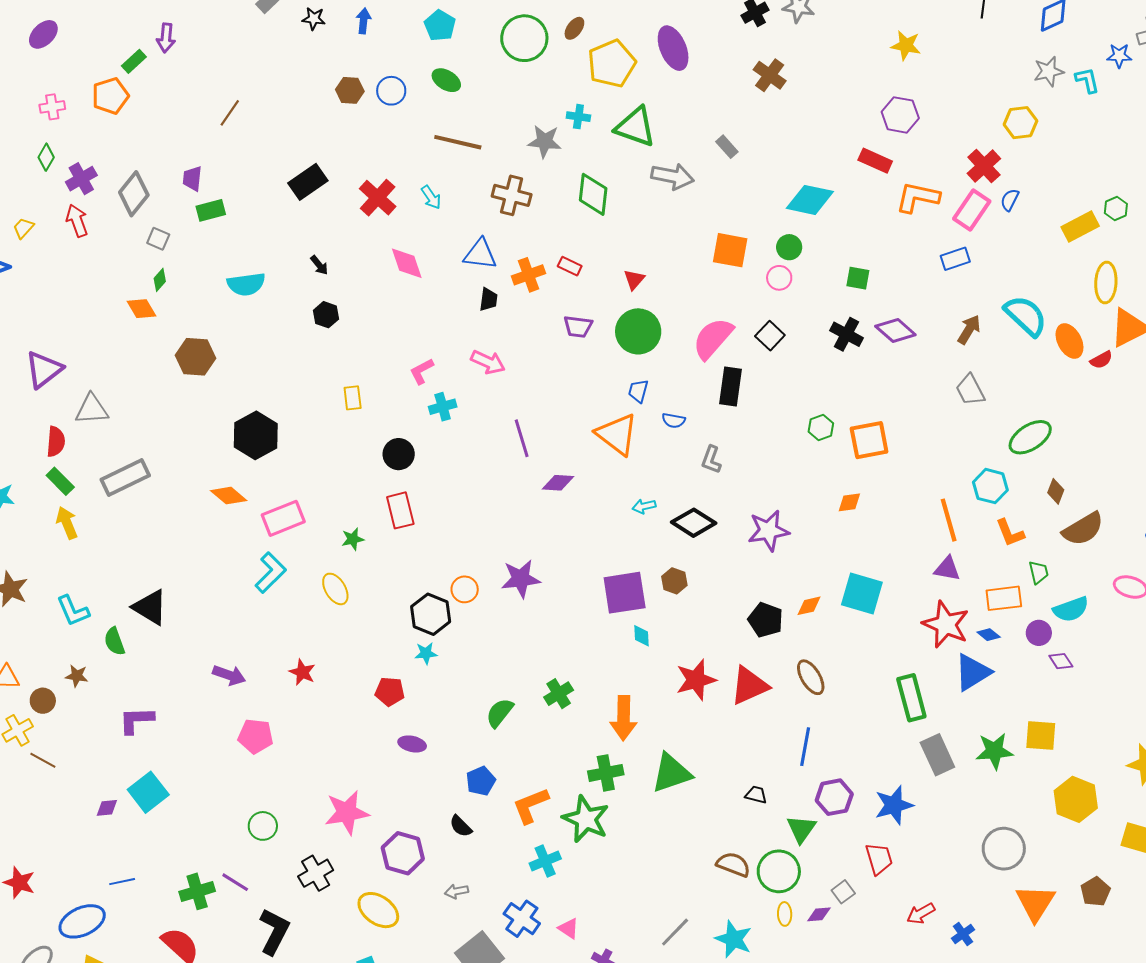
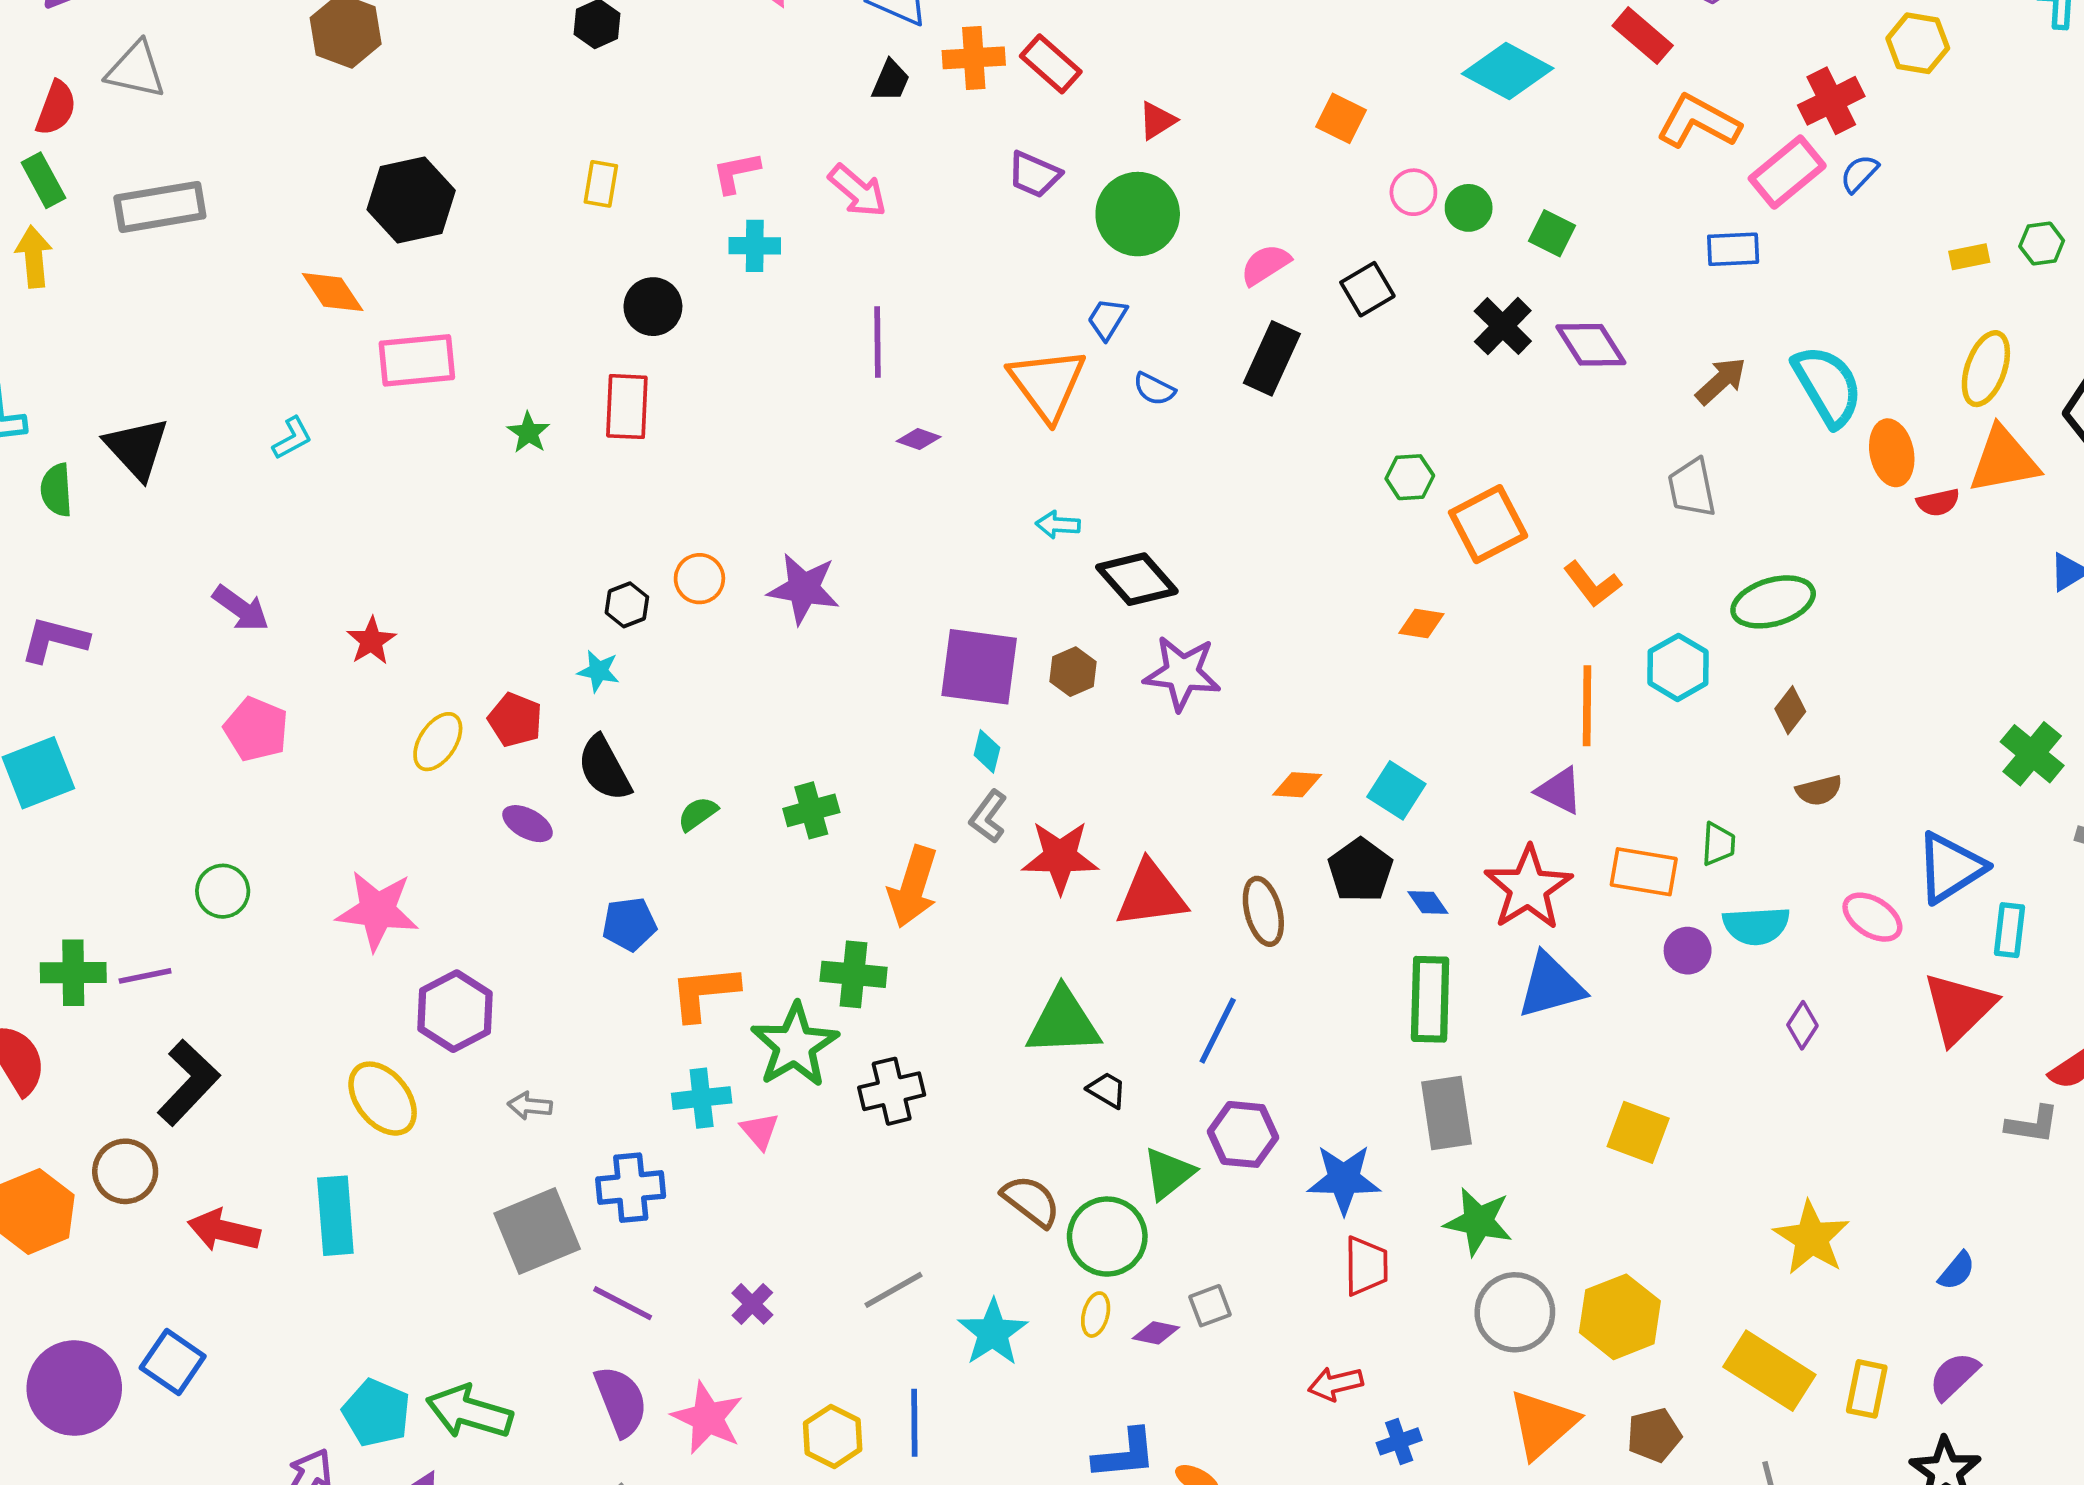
yellow rectangle: (1080, 227) -> (1969, 257), size x0.6
green circle: (789, 247) -> (1469, 208), moved
orange square: (730, 250) -> (1341, 118), size x0.7
red rectangle: (570, 266) -> (1051, 64), size x1.4
pink semicircle: (713, 338) -> (1265, 265), size x0.6
orange square: (869, 440) -> (1488, 524), turned -33
gray L-shape: (711, 460) -> (988, 816), moved
purple diamond: (558, 483) -> (919, 439), size x0.7
brown semicircle: (1083, 529) -> (1819, 790), size x0.6
purple star: (768, 531) -> (1182, 673), moved
orange L-shape: (1010, 533) -> (1592, 584), moved, turned -32
green star: (353, 539) -> (528, 433), turned 30
cyan L-shape: (271, 573) -> (292, 438), moved, size x0.6
yellow ellipse: (335, 589) -> (438, 742), moved, turned 48
cyan square: (862, 594) -> (1396, 790), size x0.7
black hexagon: (431, 614) -> (627, 605), size x0.6
black pentagon: (766, 620) -> (1360, 870), moved
blue diamond: (989, 635) -> (1428, 903), moved
purple diamond: (1061, 661) -> (1802, 1025), moved, turned 50
green semicircle: (500, 713) -> (698, 814), size x0.7
green star: (994, 751) -> (1478, 1222), moved
green triangle: (671, 773) -> (1063, 1022), moved
yellow hexagon: (1076, 799) -> (1620, 1317), moved
black semicircle: (461, 826) -> (604, 768), moved, size x1.5
red trapezoid: (879, 859) -> (1366, 1266), moved
black cross: (316, 873) -> (892, 1091), moved
purple line: (235, 882) -> (145, 976), turned -60
blue cross: (522, 919) -> (631, 1188), turned 33
pink triangle: (569, 928) -> (760, 1131), moved

